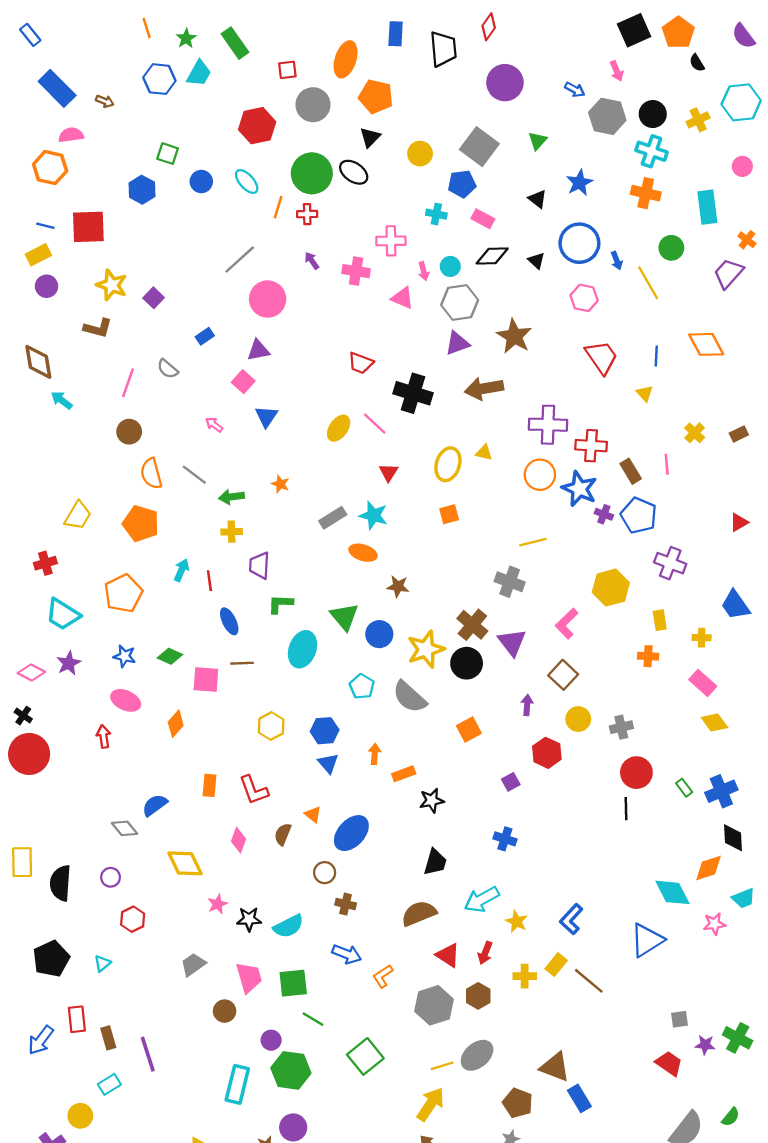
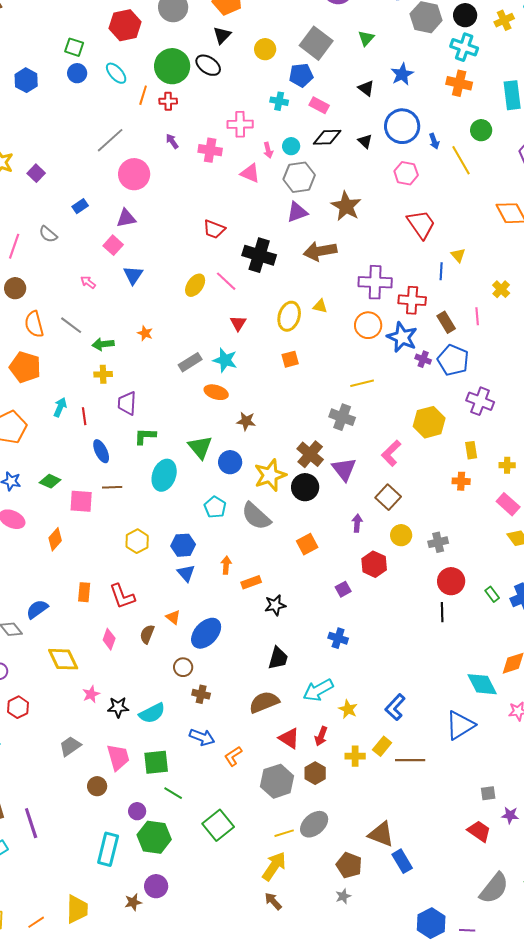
green square: (168, 154) -> (74, 47), moved
blue line: (656, 356) -> (441, 271), moved
brown line: (589, 981) -> (410, 760), turned -40

